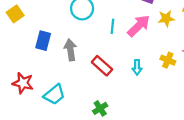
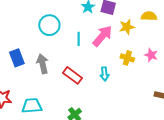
blue rectangle: (43, 41) -> (17, 58), turned -30
yellow cross: (168, 60) -> (127, 58), moved
cyan trapezoid: (54, 95) -> (32, 106), turned -140

